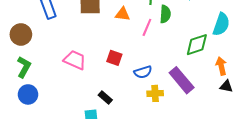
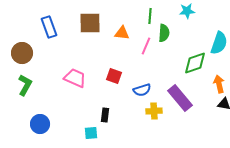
blue circle: (28, 94) -> (40, 124), moved
black rectangle: (105, 98) -> (105, 115), turned 56

